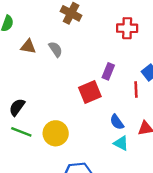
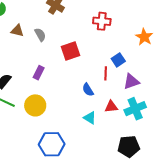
purple rectangle: (108, 71) -> (39, 73), moved
red square: (90, 92) -> (71, 51), moved
blue semicircle: (117, 122) -> (88, 90), moved

